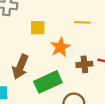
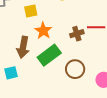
orange star: (60, 47) -> (43, 31), moved

